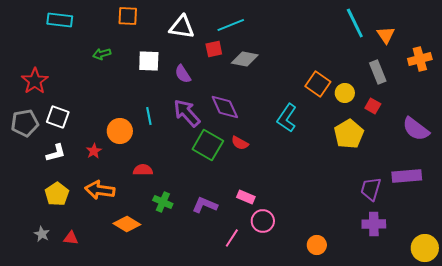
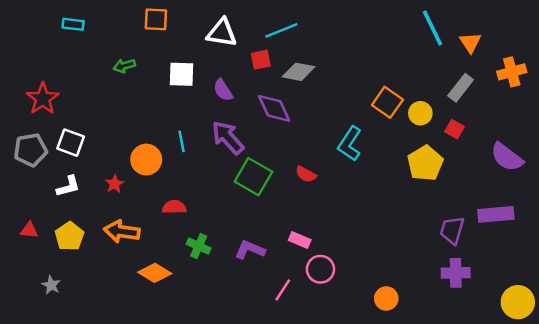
cyan rectangle: (60, 20) -> (73, 24), size x0.7
gray rectangle: (378, 72) -> (461, 88), turned 60
purple diamond: (225, 107) -> (274, 108), moved
red semicircle: (240, 143) -> (306, 174), moved
red triangle: (71, 238) -> (29, 230), moved

